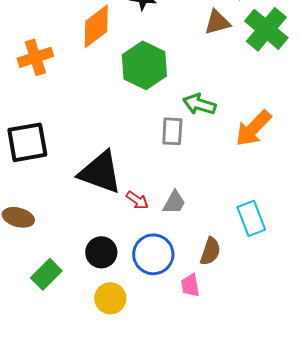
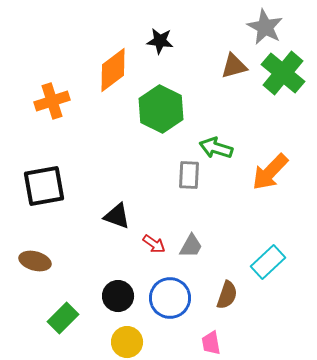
black triangle: (100, 172) -> (117, 216), size x0.6
cyan rectangle: (251, 218) -> (268, 262), turned 68
pink trapezoid: (190, 285) -> (211, 343), moved

